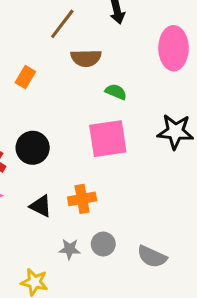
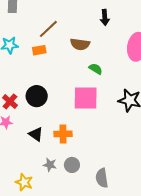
brown line: (62, 24) -> (48, 29), moved
orange rectangle: (25, 77) -> (39, 50), turned 40
gray semicircle: (152, 257) -> (102, 178), turned 48

